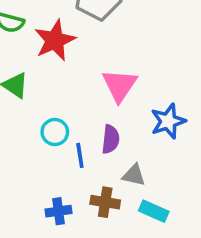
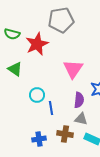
purple semicircle: (111, 139) -> (79, 100), moved

